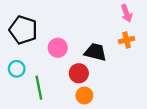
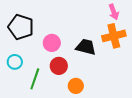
orange cross: (127, 40) -> (114, 36), size x1.6
red circle: (79, 73) -> (59, 66), moved
green line: (39, 88) -> (35, 79), turned 30

